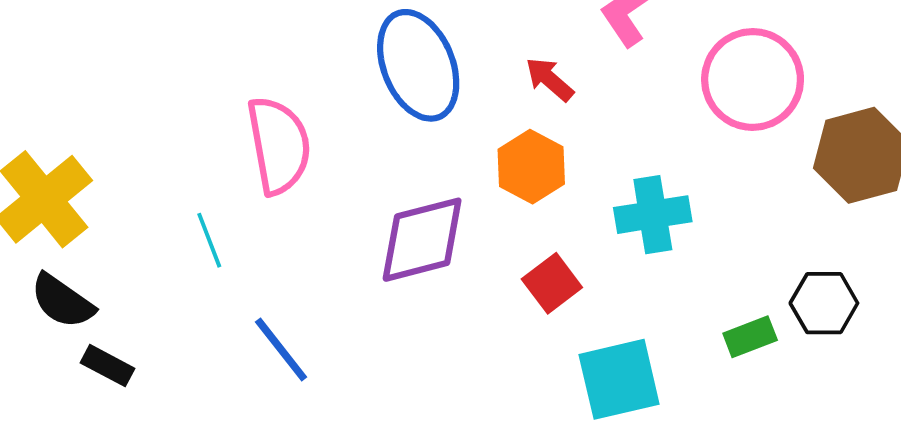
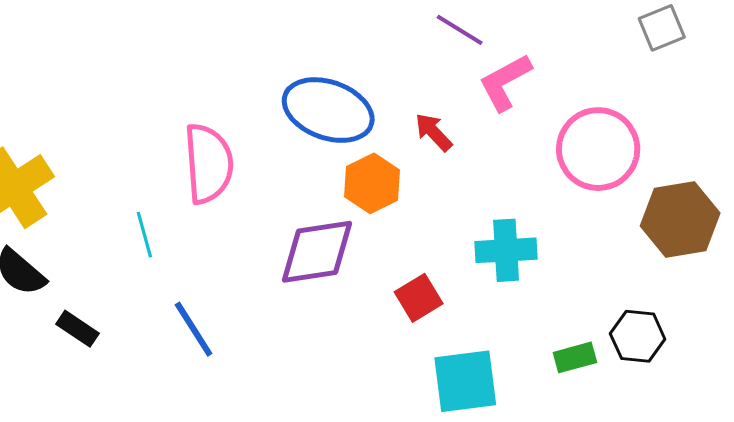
blue ellipse: (418, 65) -> (328, 110), turned -54
orange hexagon: (531, 167) -> (372, 183), moved
black rectangle: (108, 366) -> (78, 329), moved

